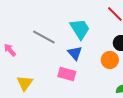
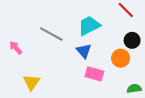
cyan trapezoid: (80, 29) -> (89, 26), turned -85
pink rectangle: (67, 74) -> (94, 74), moved

